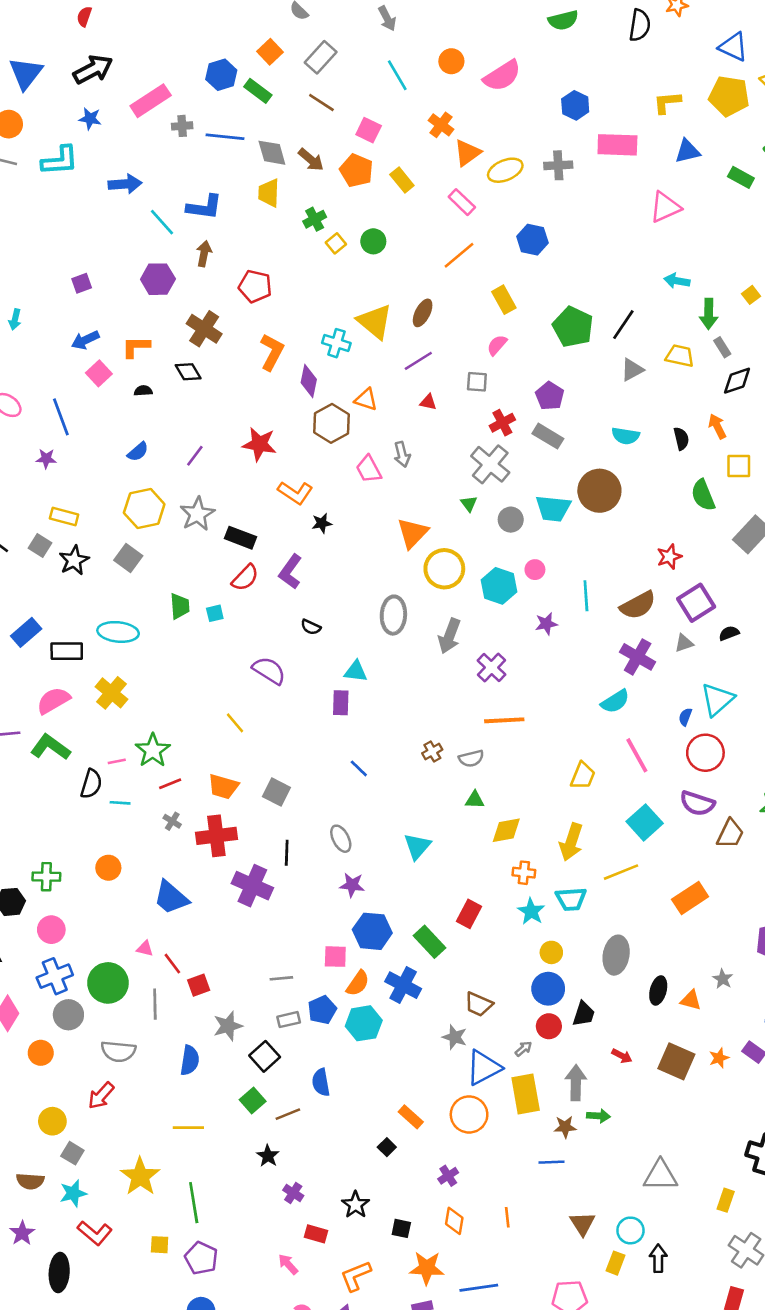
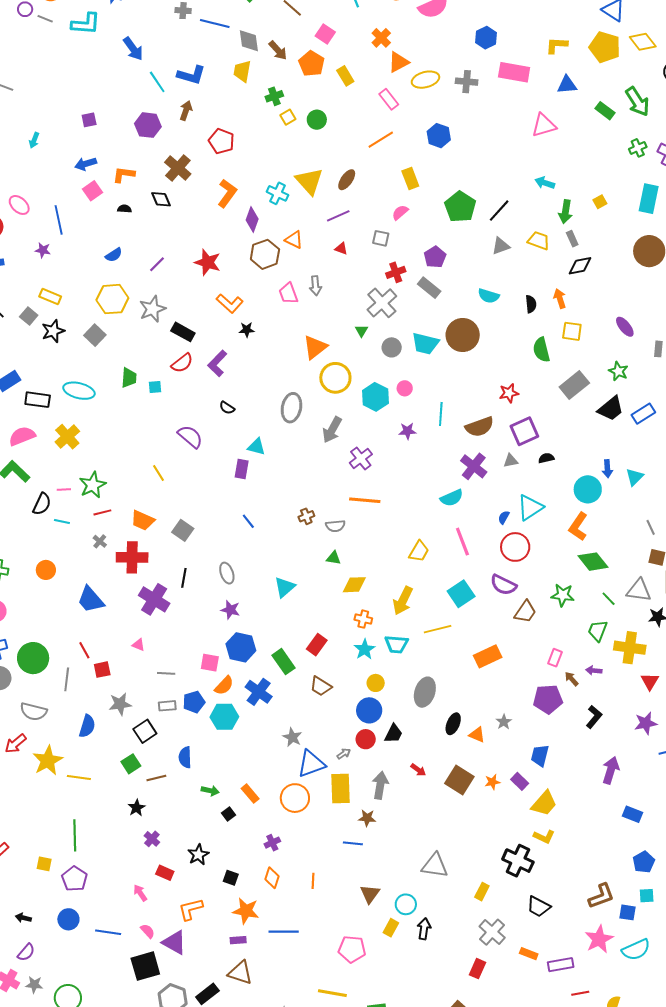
blue arrow: (125, 184) -> (133, 49), turned 50
pink triangle: (145, 949) -> (138, 645), moved
brown trapezoid: (479, 1004) -> (321, 686), moved
green arrow: (598, 1116) -> (210, 791), moved
yellow star: (140, 1176) -> (48, 761), moved

